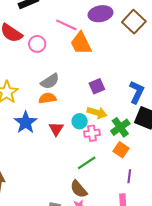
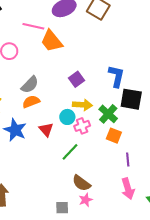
green line: (87, 163) -> (70, 152), moved

